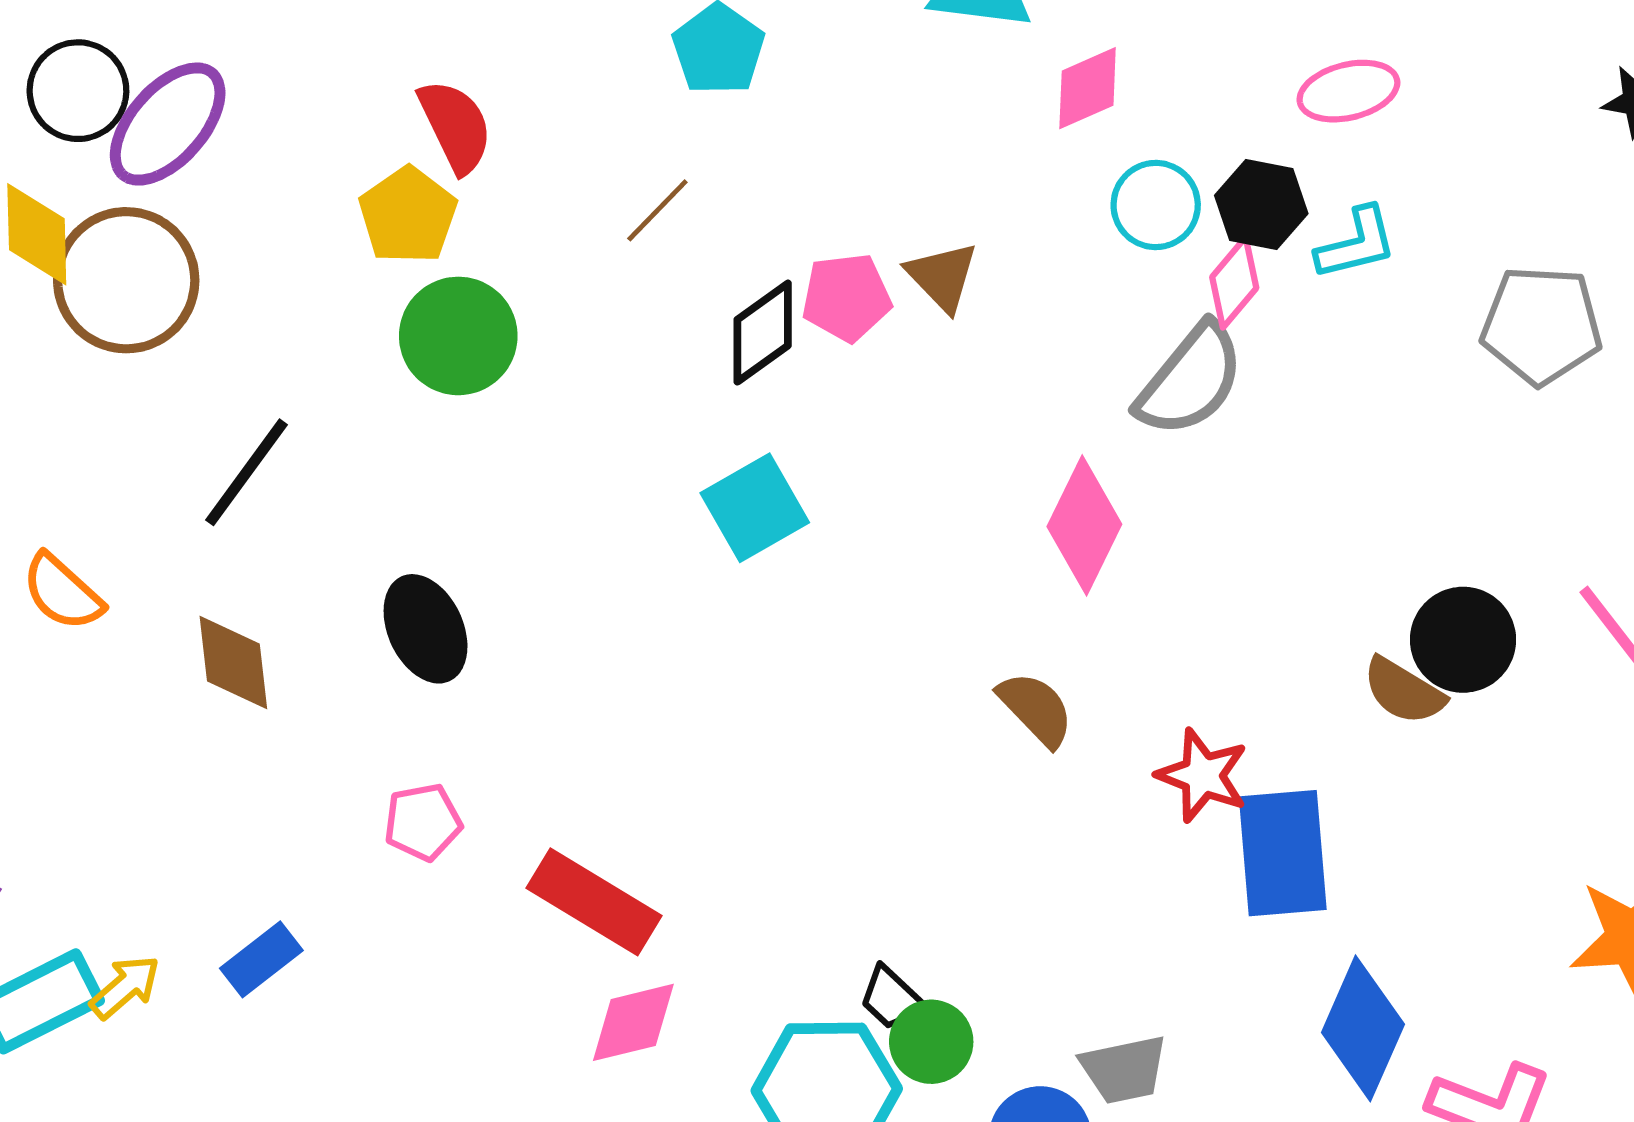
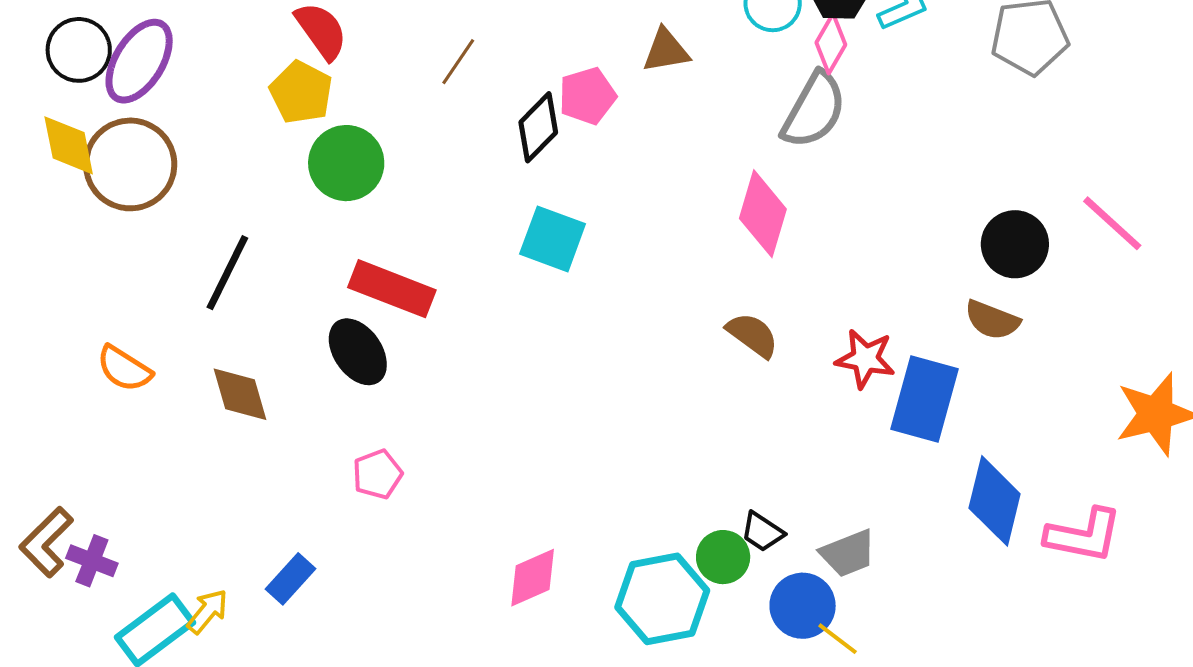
brown triangle: (942, 277) -> (666, 51), moved, turned -46
cyan square: (755, 508) -> (553, 239), turned -30
brown semicircle: (1404, 691) -> (992, 320), moved
blue rectangle: (1283, 853) -> (924, 399), turned 30
red rectangle: (594, 902) -> (392, 289), moved
black trapezoid: (892, 998) -> (762, 532), moved

